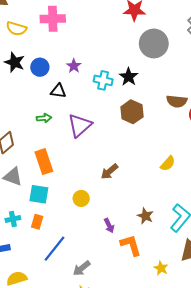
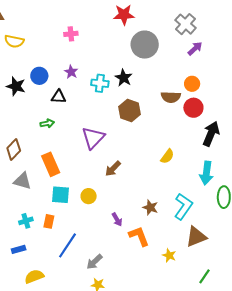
pink cross: (53, 19) -> (71, 34), moved, size x0.6
black star: (15, 62) -> (16, 86), moved
purple triangle: (80, 125) -> (93, 138), moved
cyan square: (39, 194) -> (60, 195), moved

